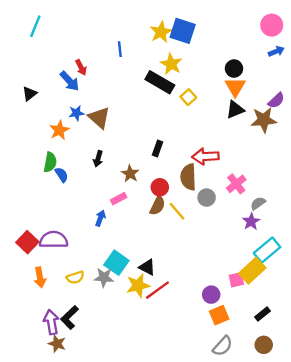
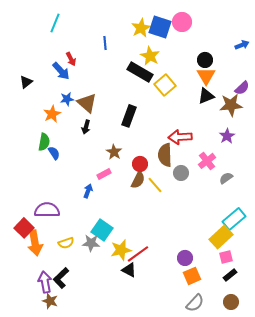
pink circle: (272, 25) -> (182, 22), moved
cyan line: (35, 26) -> (55, 23), moved
yellow square: (188, 97) -> (165, 85), size x1.5
black rectangle: (157, 148) -> (129, 116), moved, size x1.5
black arrow: (98, 159) -> (86, 127), moved
purple star: (251, 222) -> (227, 136), moved
red square: (27, 242) -> (24, 228), moved
black triangle: (147, 267) -> (129, 270), moved
orange arrow: (40, 277) -> (35, 243), size x1.4
pink square: (236, 280) -> (226, 257), moved

